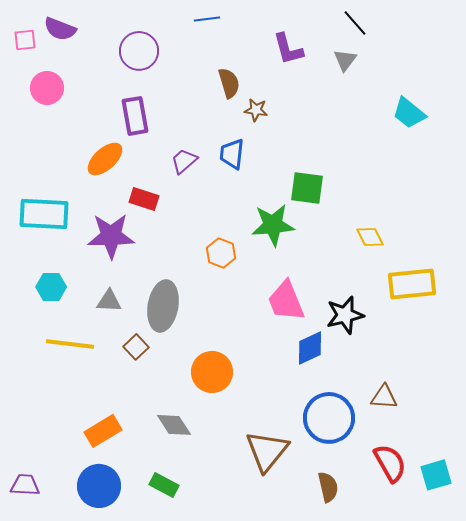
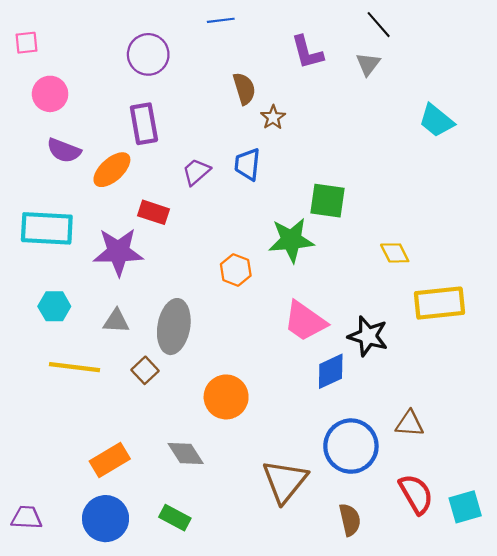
purple semicircle: (60, 29) -> (64, 150), moved
brown star: (256, 110) -> (273, 117), turned 30
pink trapezoid: (286, 301) -> (305, 321), turned -33
black star: (345, 315) -> (368, 336), turned 30

